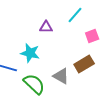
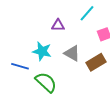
gray triangle: (61, 76) -> (72, 53), moved

